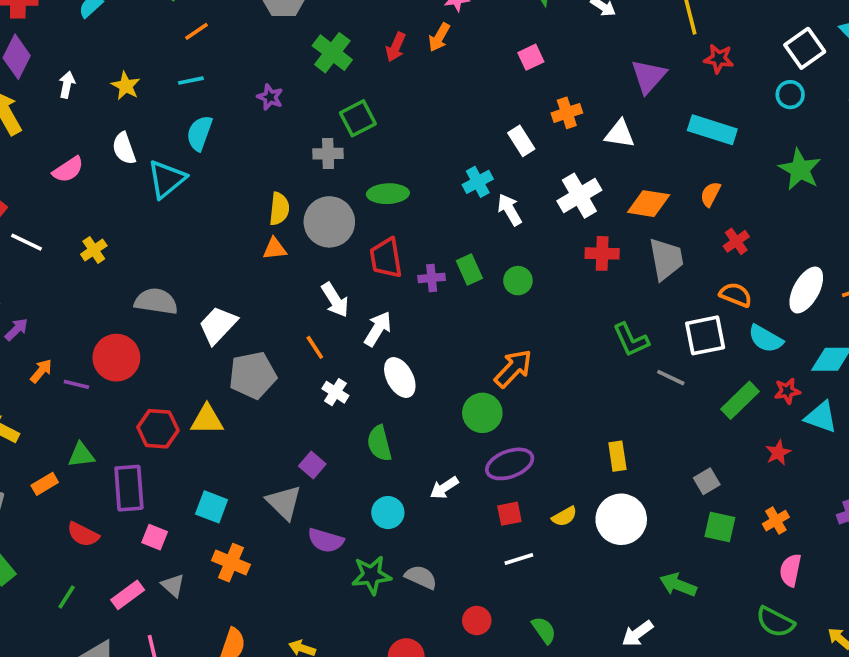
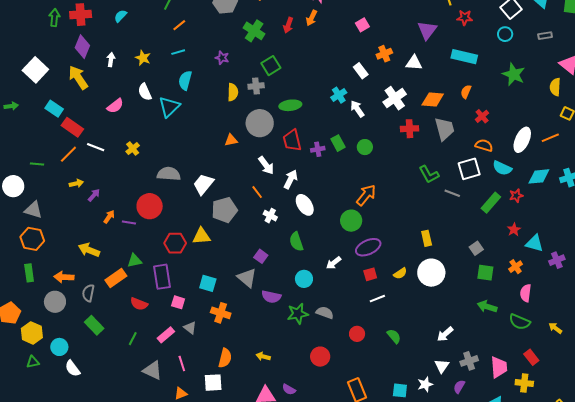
yellow semicircle: (279, 209) -> (233, 92), moved
cyan triangle: (821, 417) -> (534, 243), moved
orange rectangle: (45, 484) -> (116, 278), size x1.5
green arrow: (678, 585) -> (487, 307), moved

